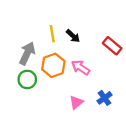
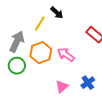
yellow line: (52, 34) -> (40, 24), turned 42
black arrow: (73, 36) -> (57, 13), moved

